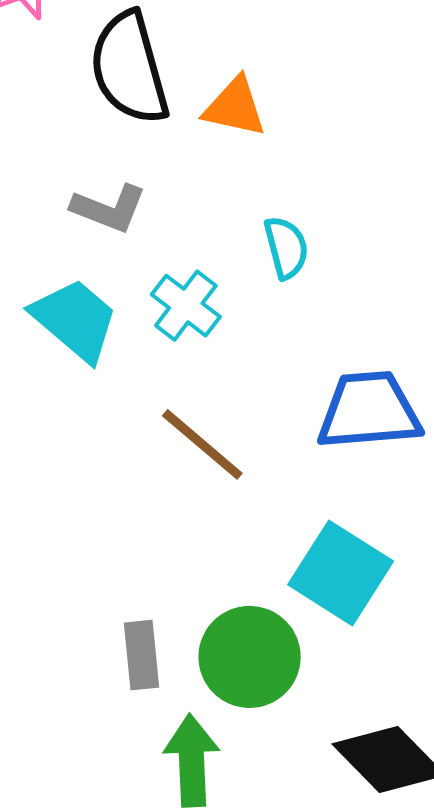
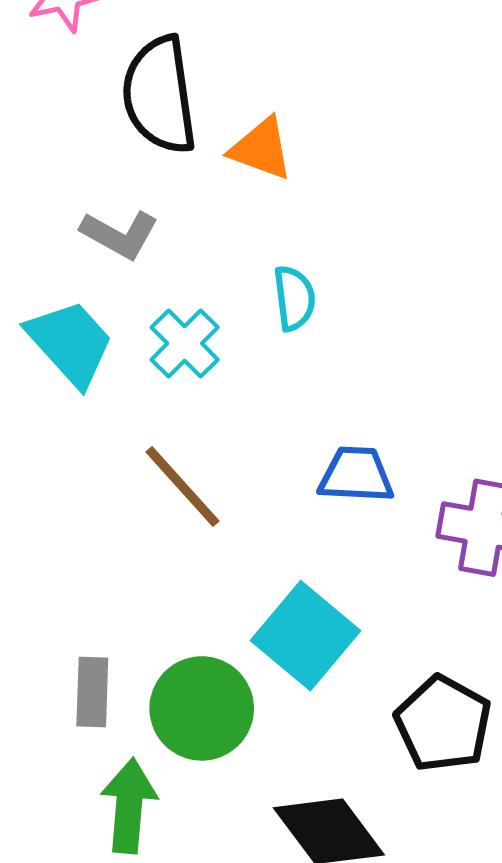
blue trapezoid: (369, 411) -> (356, 475), size x0.7

